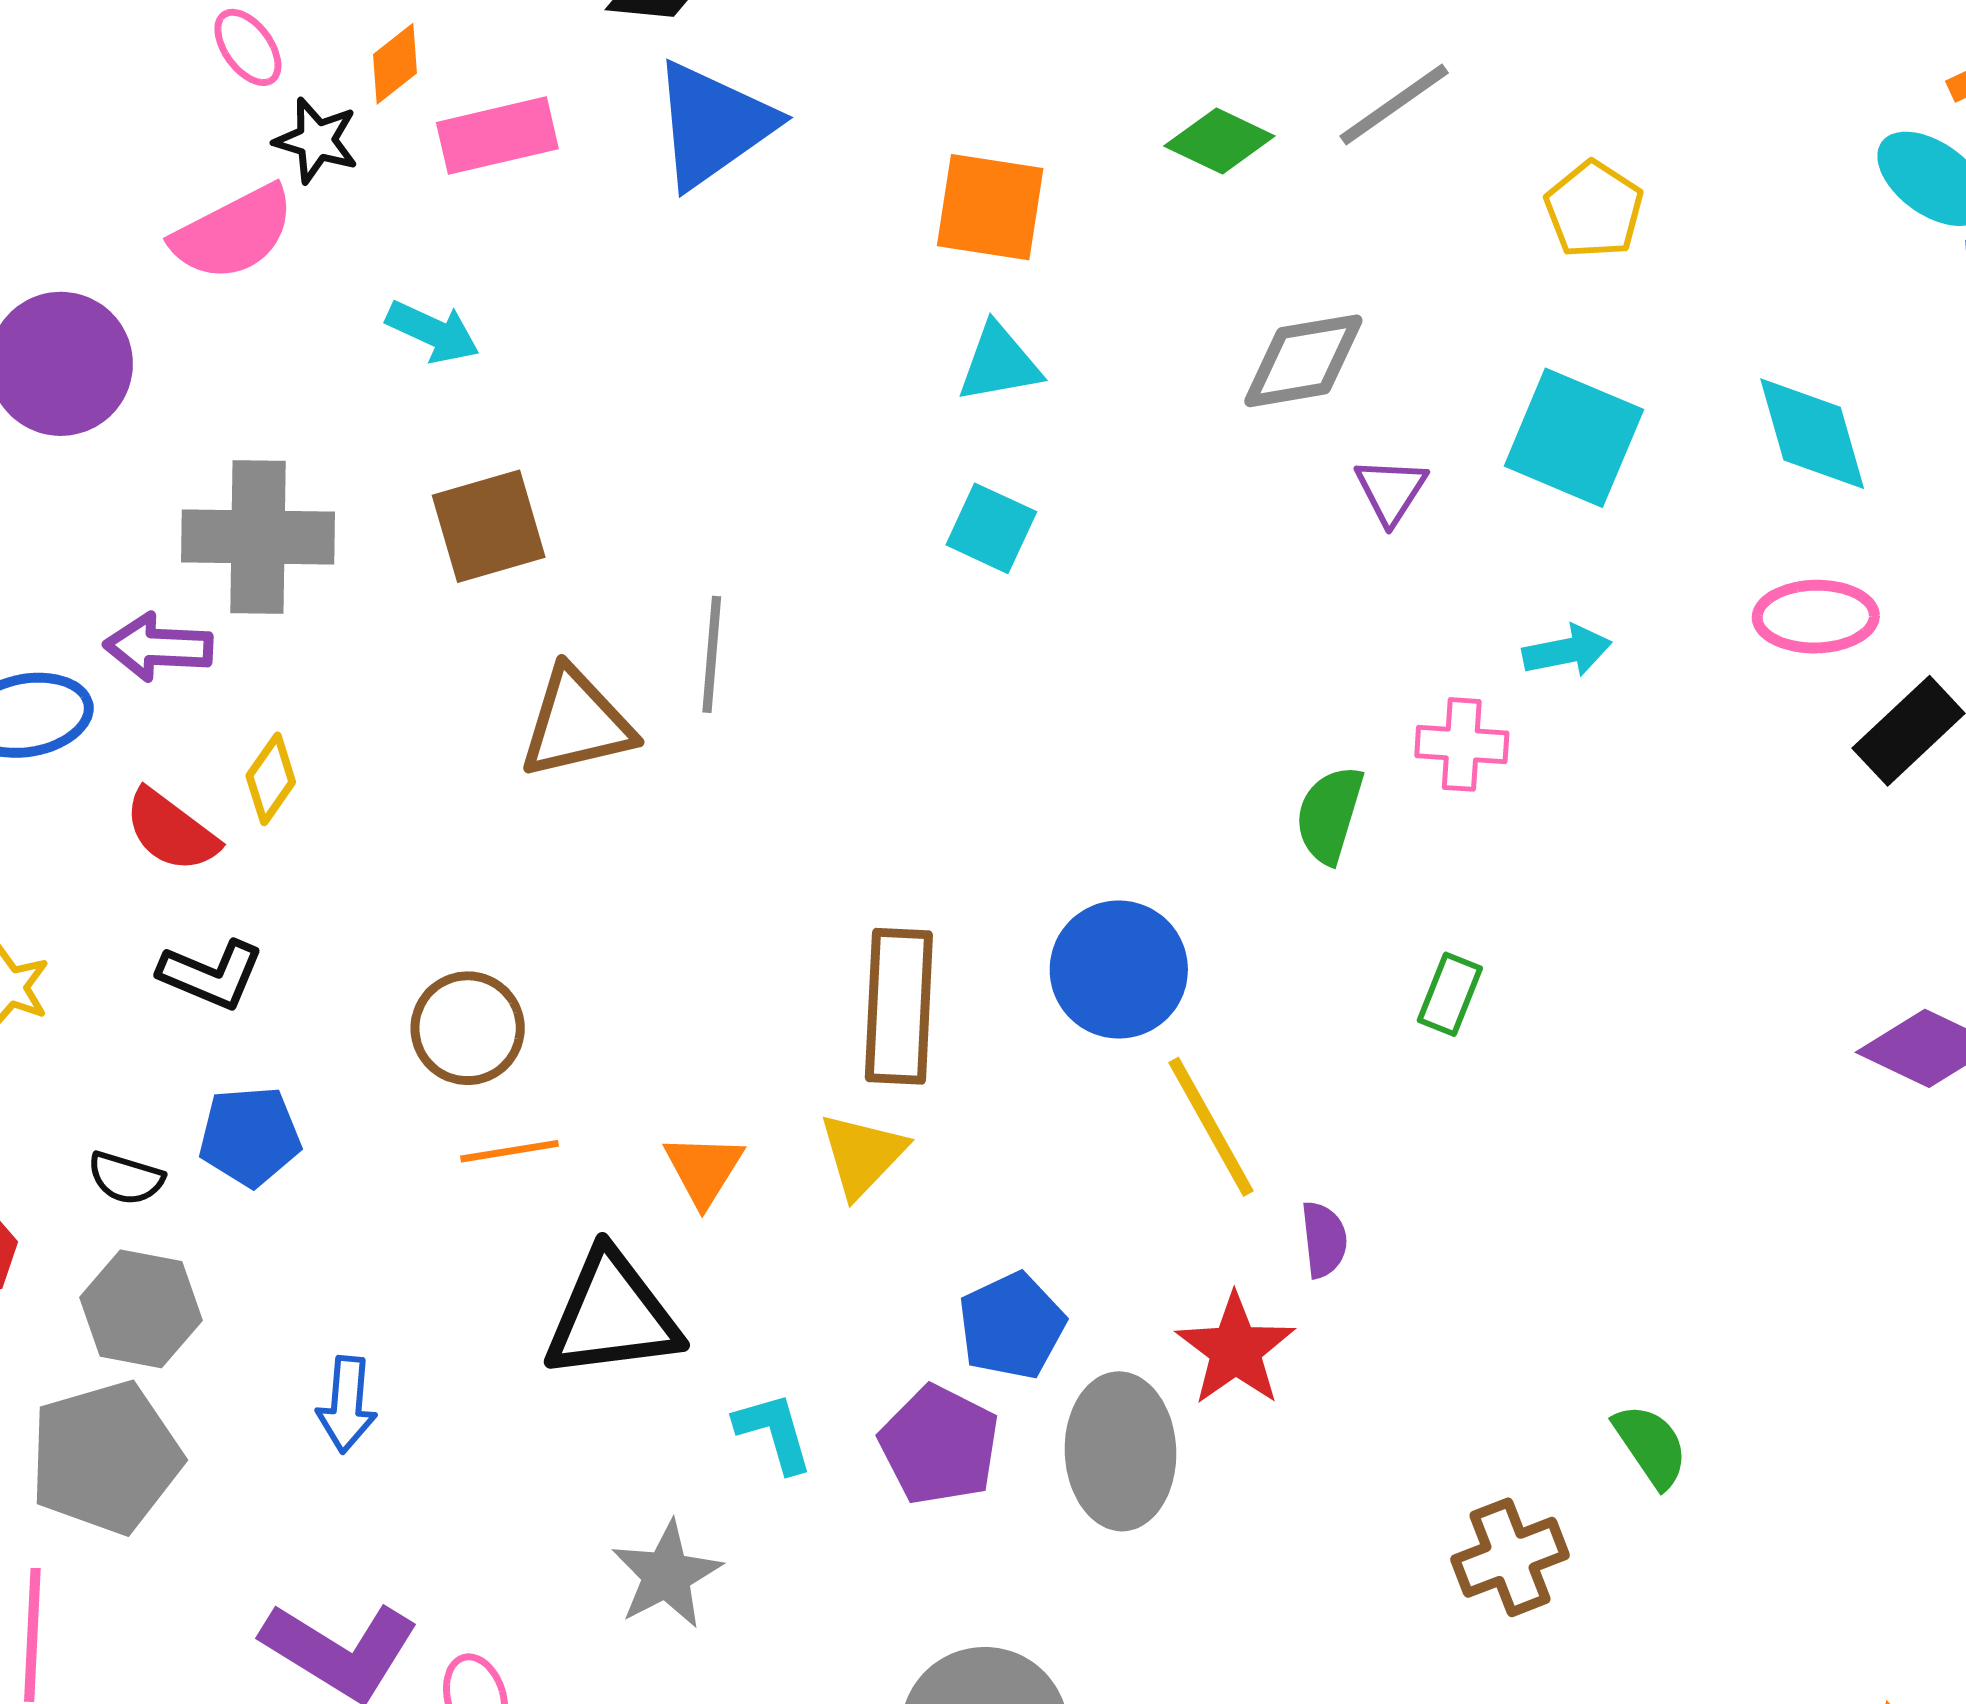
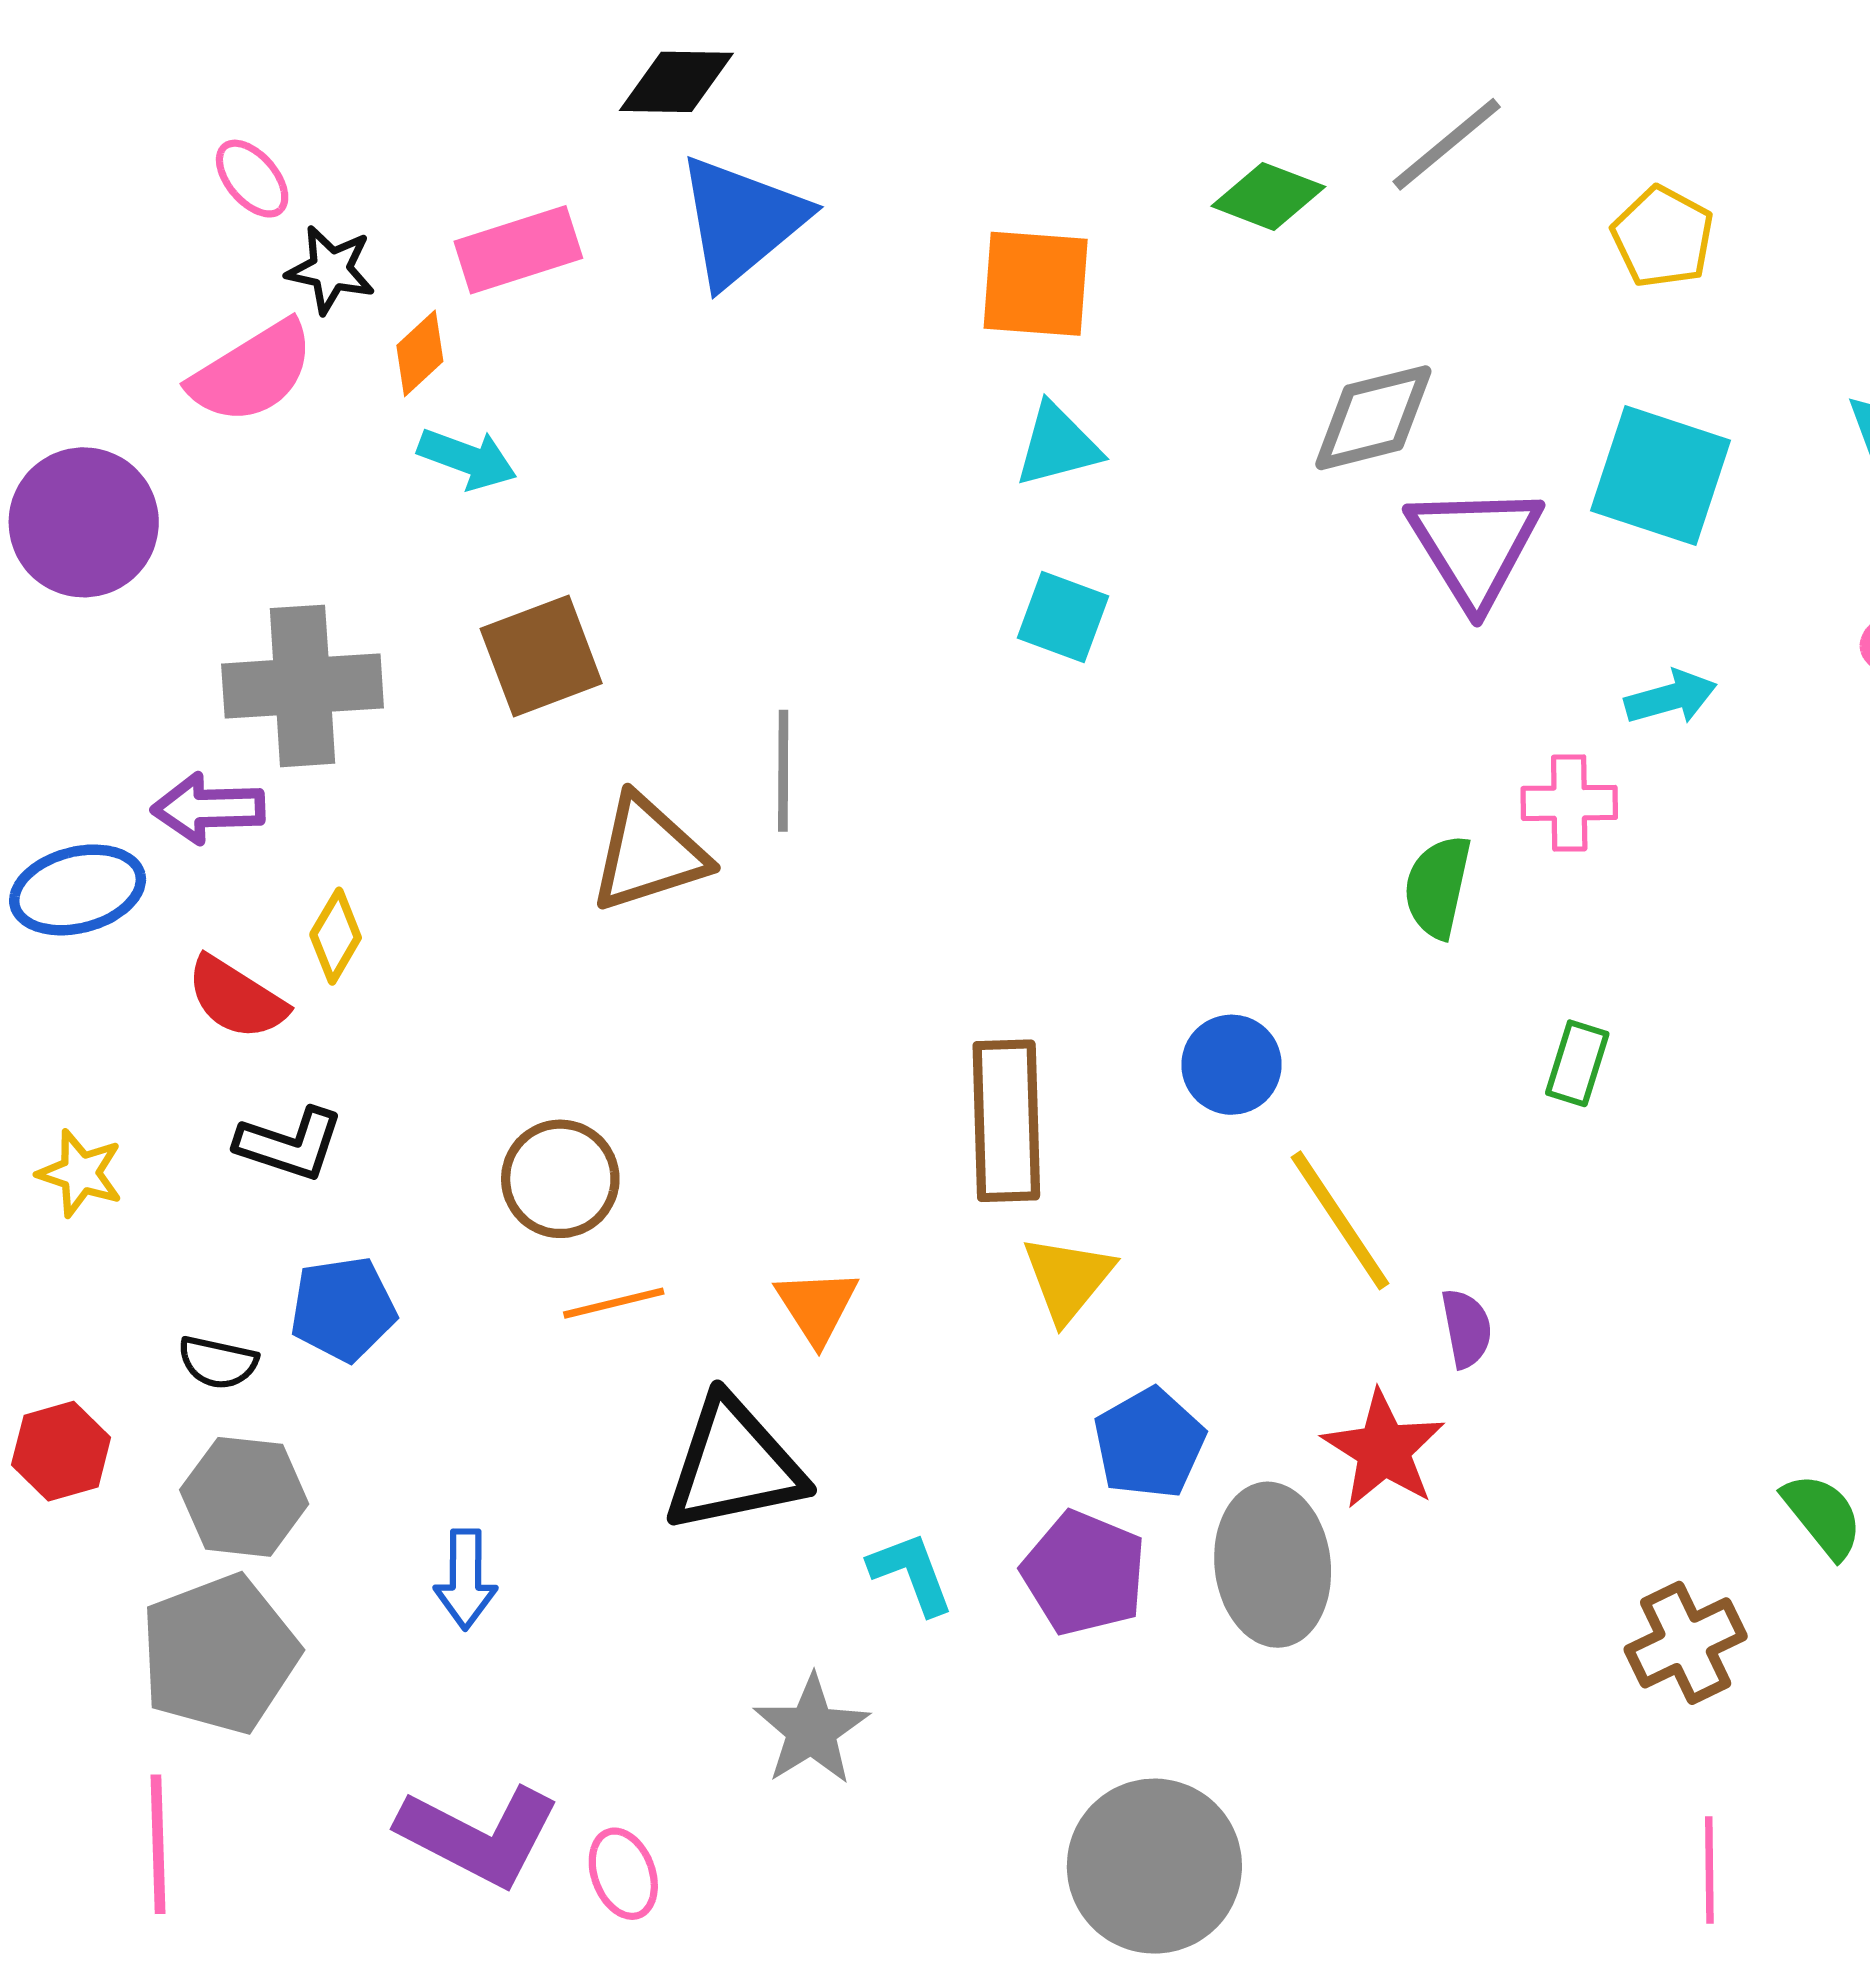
orange diamond: (395, 64) -> (420, 353), moved
purple triangle: (1391, 491) -> (1475, 545), size x1.8
blue circle: (1119, 970) -> (1231, 1065), size x0.7
yellow triangle: (862, 1155) -> (1068, 1278), moved

